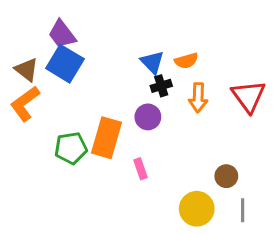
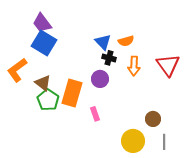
brown triangle: (26, 70) -> (43, 83), moved
black cross: (161, 86) -> (109, 58), turned 32
green pentagon: (71, 148) -> (48, 100), turned -30

